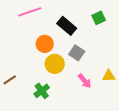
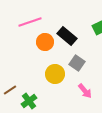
orange circle: (45, 44) -> (45, 42), moved
green cross: (42, 91) -> (29, 101), moved

